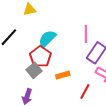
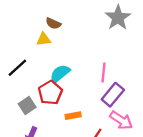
gray square: (34, 70) -> (27, 105), moved

